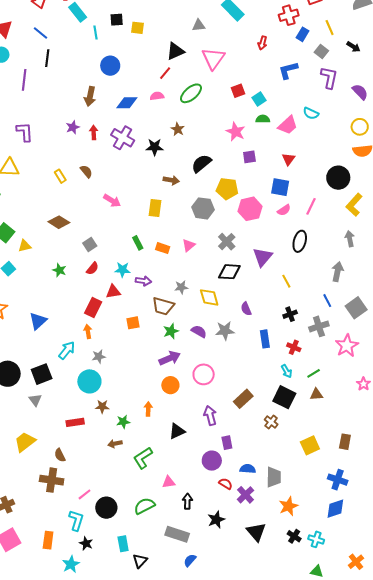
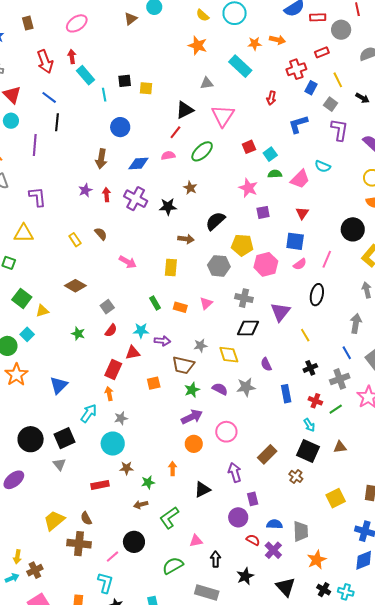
gray cross: (227, 242) -> (244, 298), turned -30
green line: (314, 373) -> (336, 409), moved
yellow trapezoid: (25, 442) -> (54, 520), moved
black circle: (106, 508) -> (134, 542), moved

